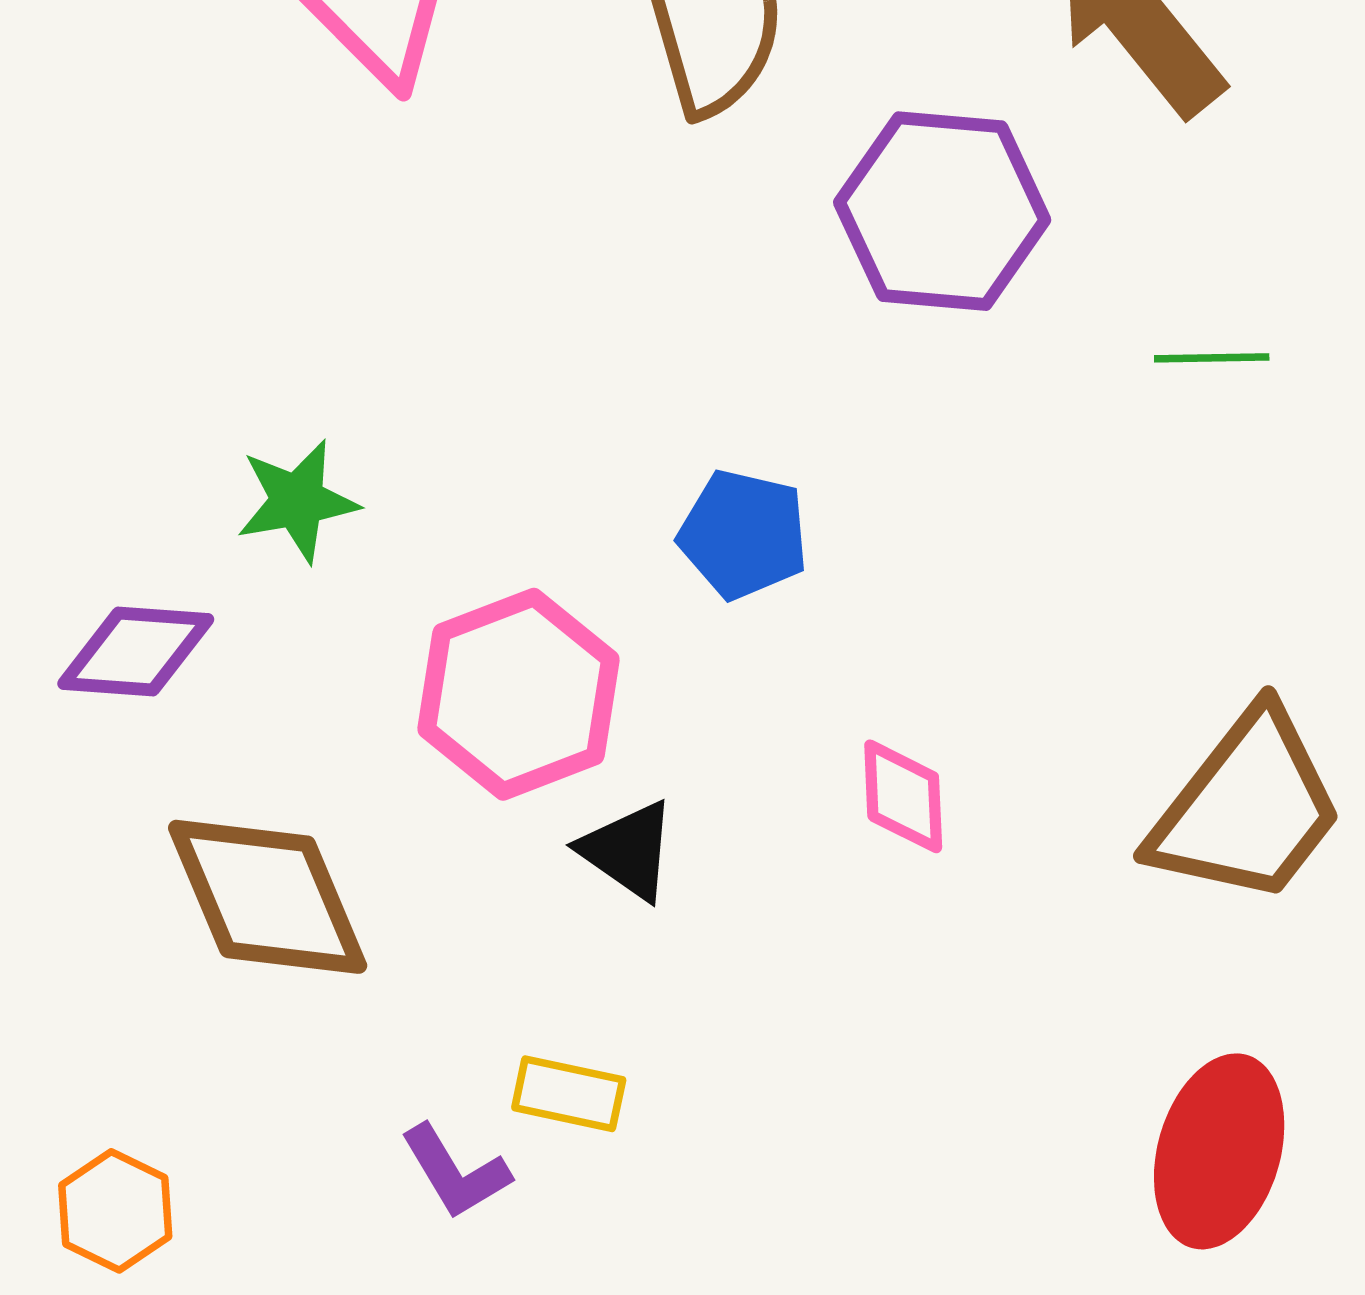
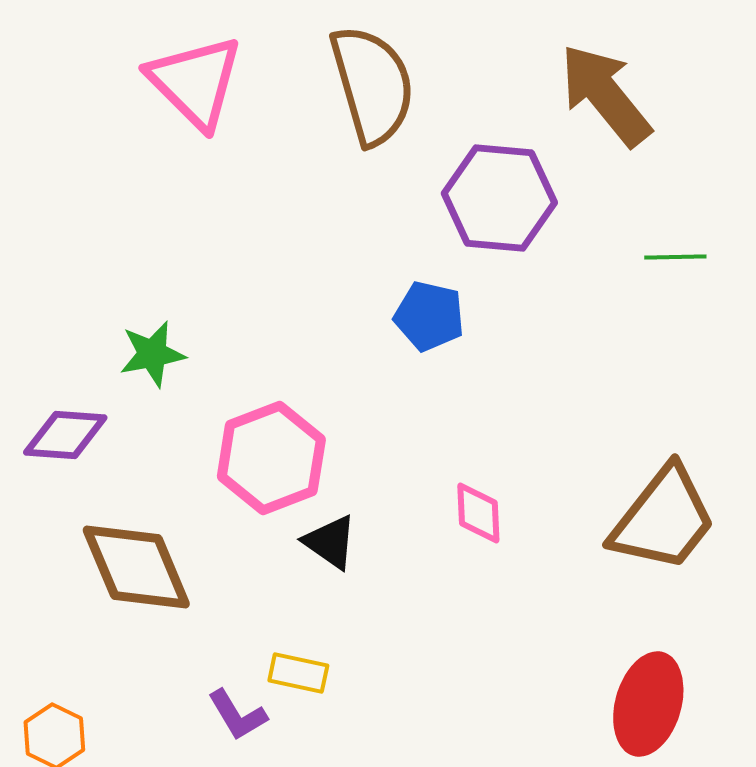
green line: (1212, 358) -> (675, 257), moved
blue pentagon: (743, 534) -> (429, 316), moved

